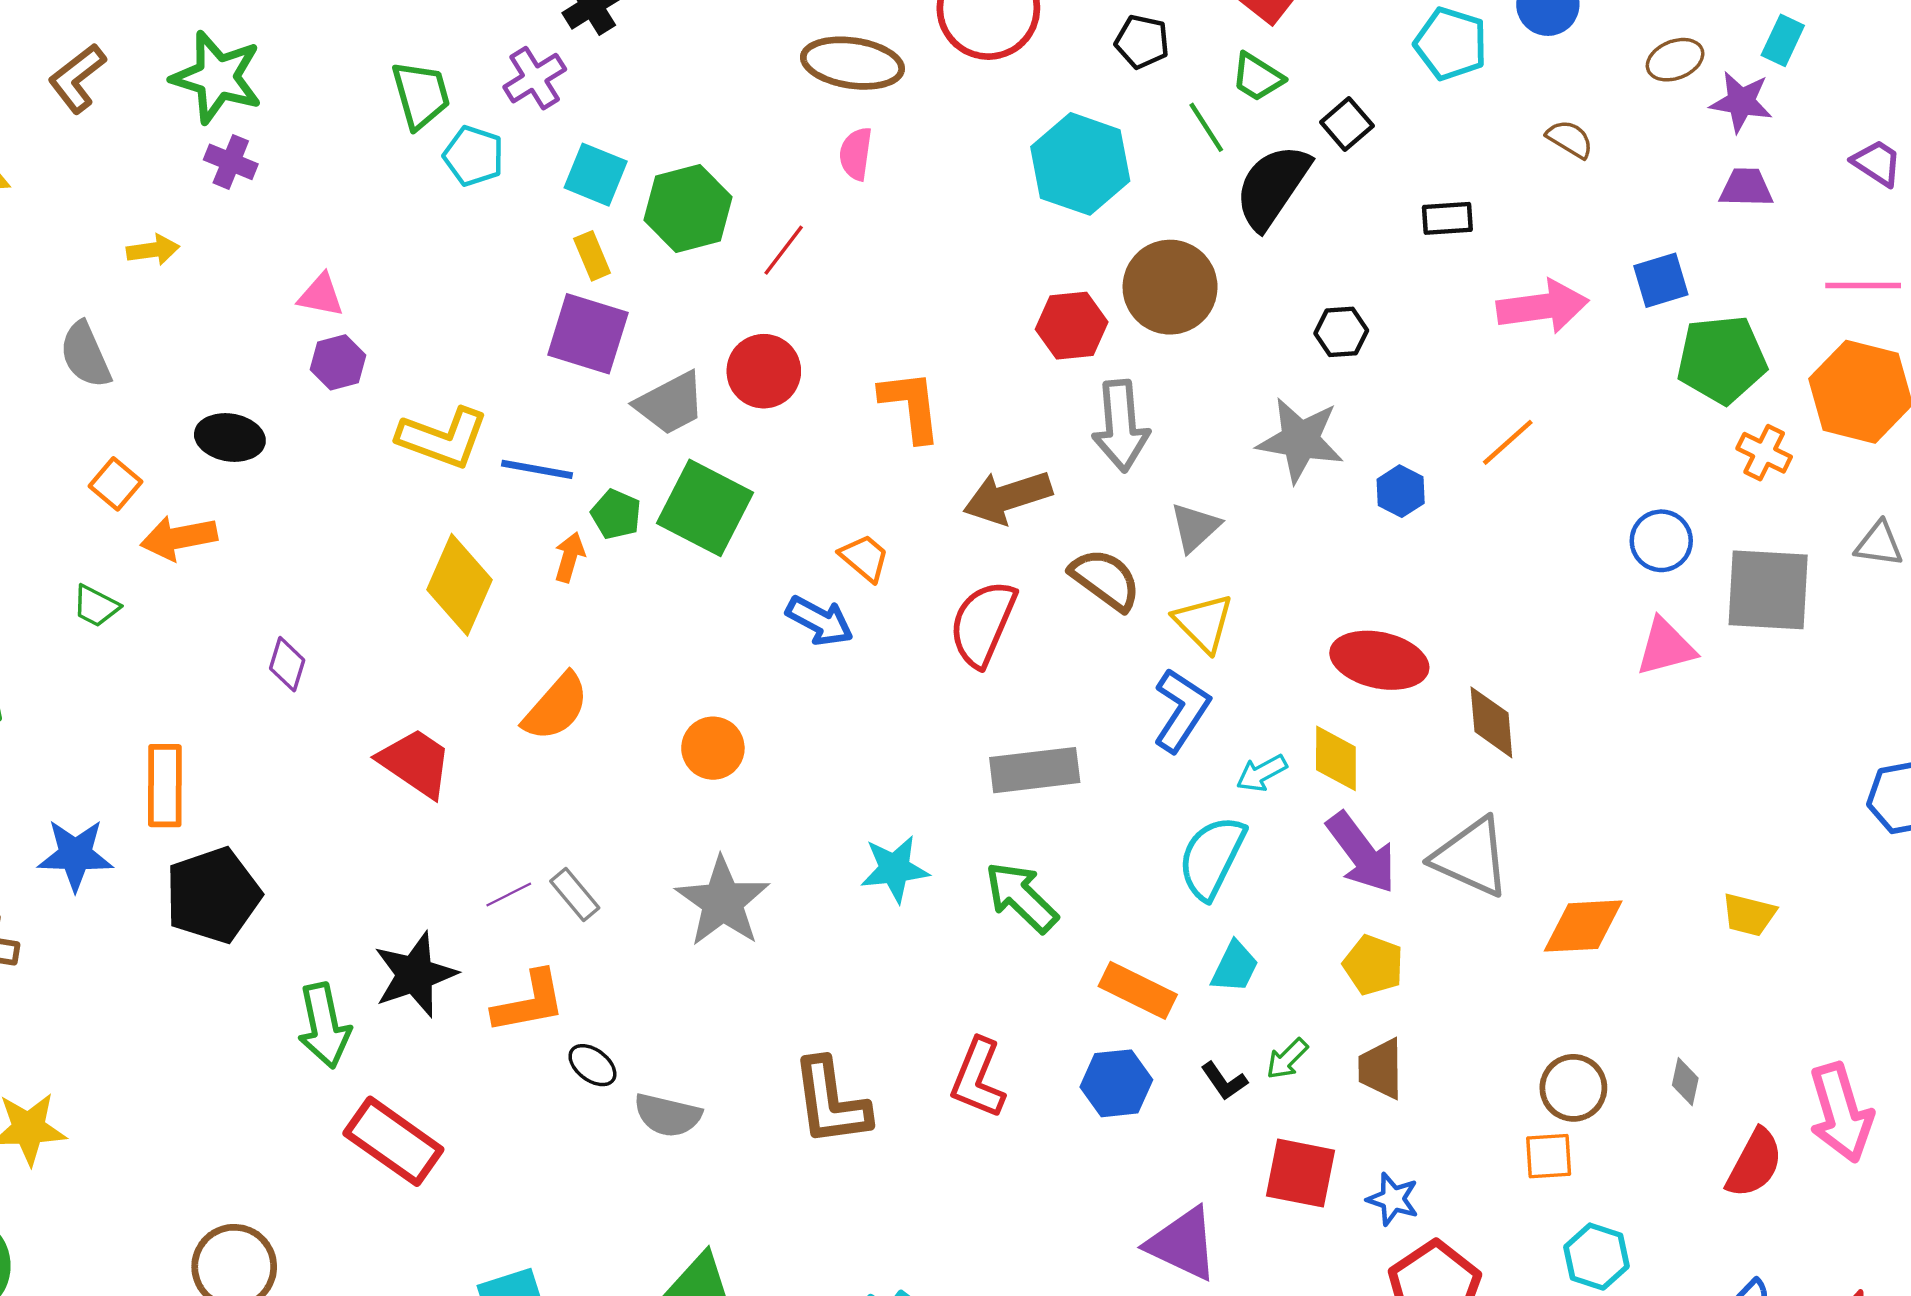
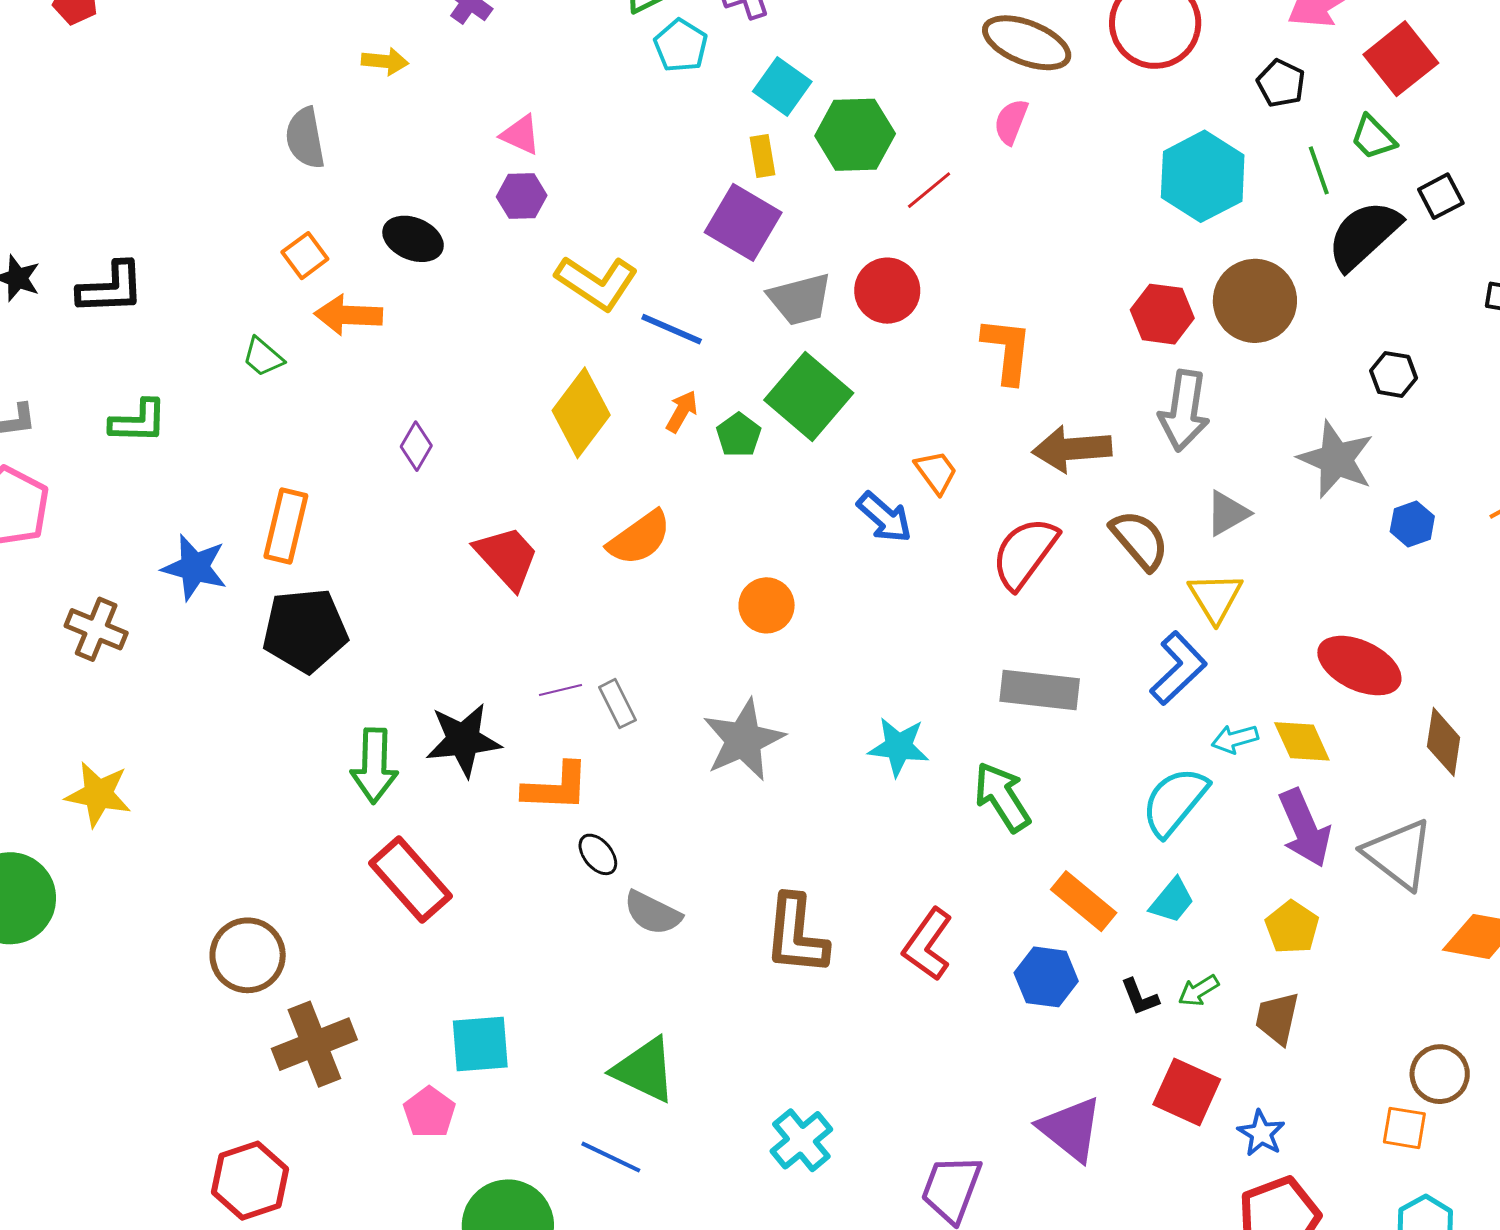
green pentagon: (616, 514) -> (739, 435), moved
yellow diamond: (1336, 758) -> (1302, 741), turned -38

